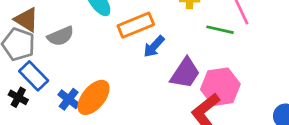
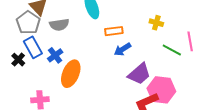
orange rectangle: (136, 25) -> (114, 31), size x0.7
orange ellipse: (94, 97) -> (71, 74), turned -32
blue cross: (69, 99) -> (55, 55), moved

